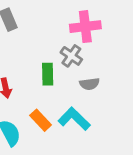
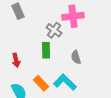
gray cross: (71, 56) -> (54, 30), moved
gray semicircle: (90, 84) -> (76, 57), turned 80

